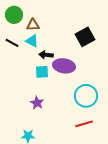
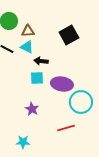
black square: (85, 37) -> (69, 35), moved
purple ellipse: (64, 66) -> (62, 84), moved
red line: (84, 124) -> (66, 128), moved

